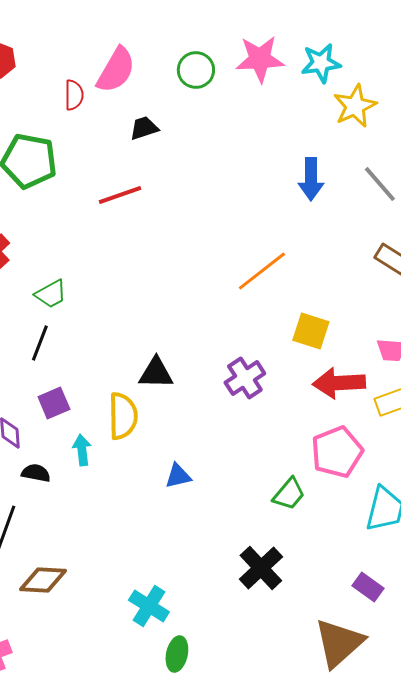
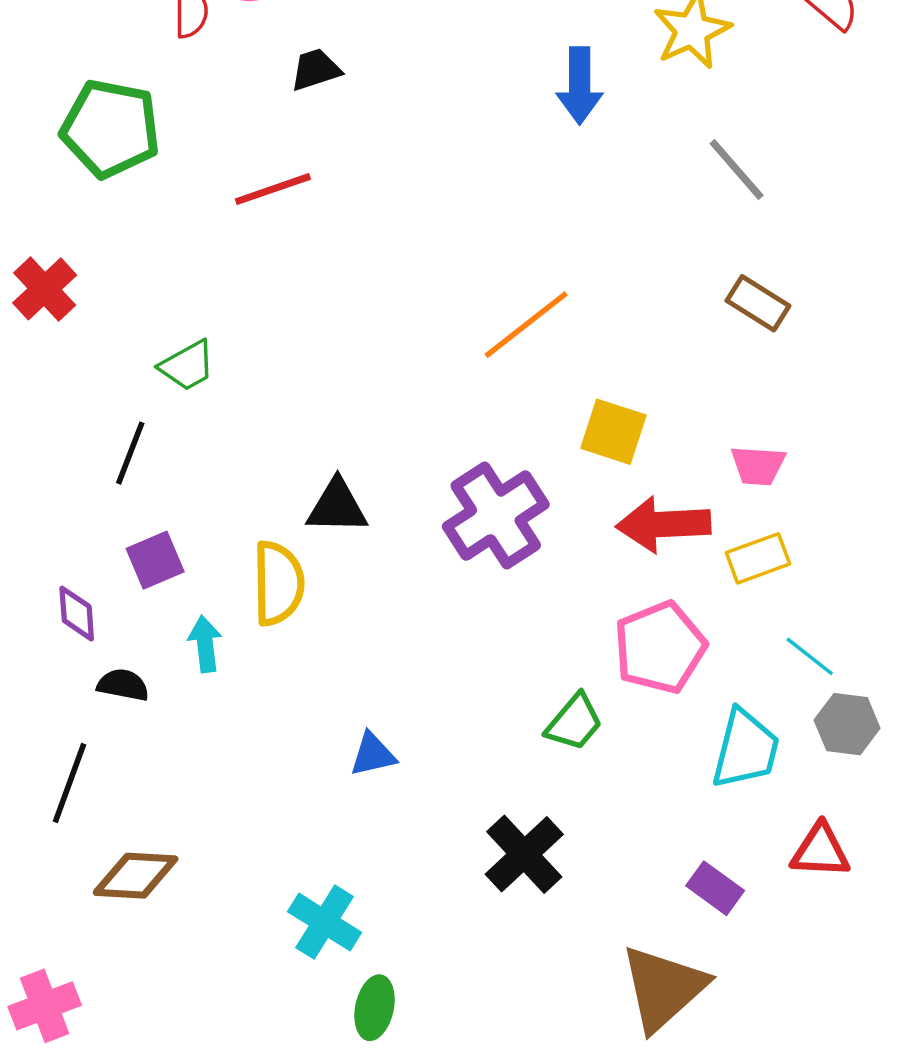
blue arrow: (311, 179) -> (580, 86), moved
green trapezoid: (51, 294) -> (187, 366), moved
purple cross: (245, 378) -> (496, 515), size x1.4
blue triangle: (178, 476) -> (373, 754), moved

